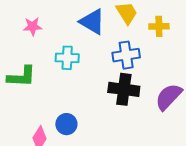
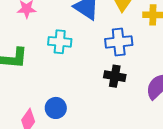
black cross: (124, 89) -> (115, 76), size x0.7

